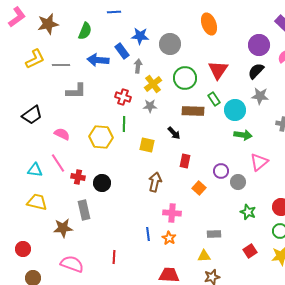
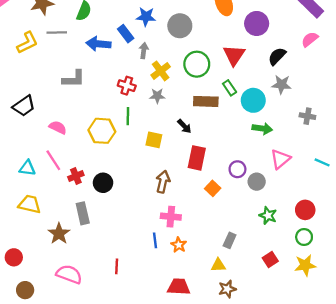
purple circle: (259, 45) -> (257, 23), moved
gray line: (61, 65) -> (57, 33), moved
red rectangle: (185, 161) -> (197, 158), size x1.5
red cross: (78, 177) -> (76, 176), turned -32
pink cross: (172, 213) -> (171, 217), moved
brown star: (63, 228) -> (59, 234), turned -30
gray rectangle: (214, 234) -> (230, 240), turned -64

